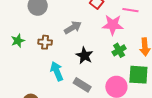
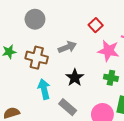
brown cross: (45, 42) -> (37, 58), size x1.5
green cross: (119, 50) -> (111, 78), turned 32

